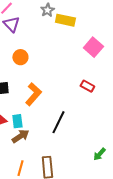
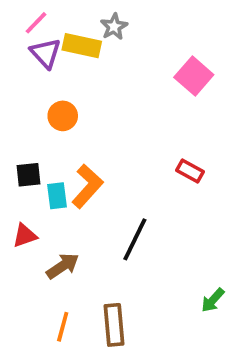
yellow rectangle: (65, 20) -> (82, 46), moved
pink square: (93, 47) -> (194, 76), moved
cyan rectangle: (17, 121) -> (57, 196), moved

